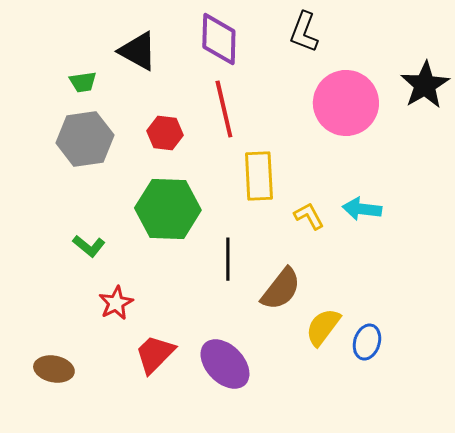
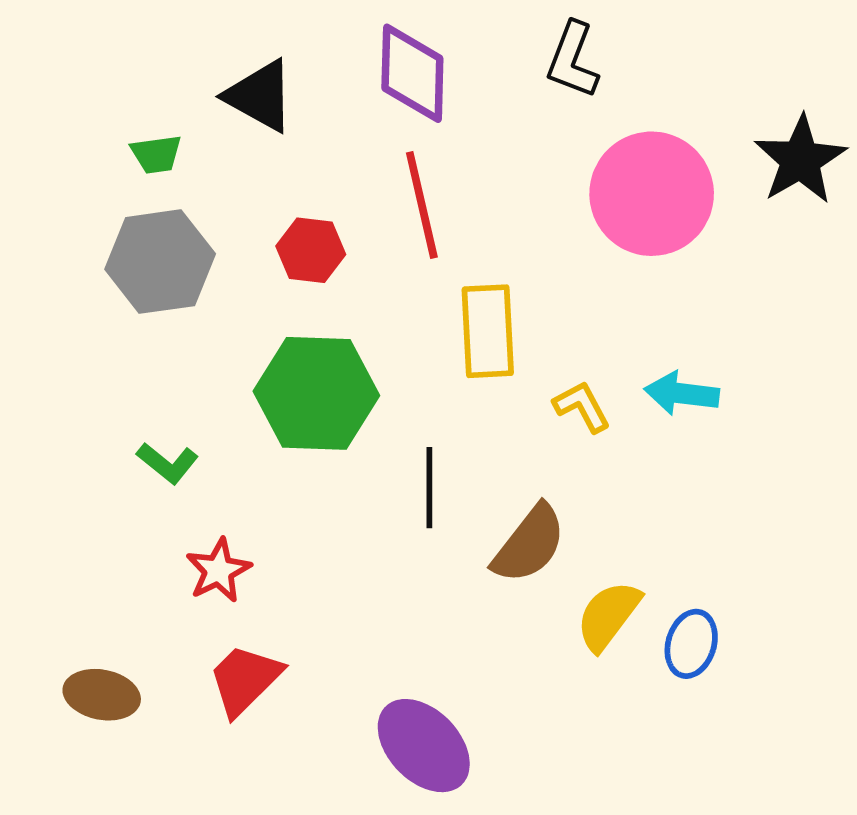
red trapezoid: (155, 354) -> (245, 680), moved
purple ellipse: (225, 364) -> (424, 746), moved

